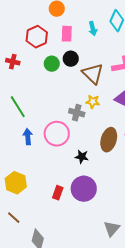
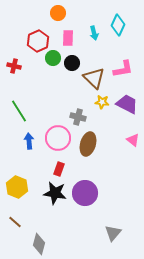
green circle: (52, 64) -> (53, 58), moved
yellow star: (93, 102) -> (102, 102), moved
brown ellipse: (109, 140) -> (88, 144), moved
black star: (82, 157) -> (55, 193), moved, size x1.6
red rectangle: (58, 193) -> (59, 169), moved

